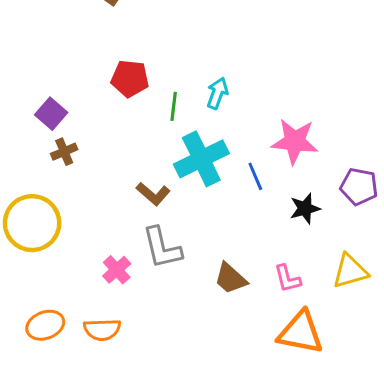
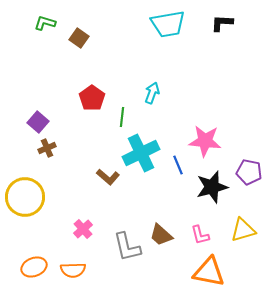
red pentagon: (130, 79) -> (92, 98), turned 30
cyan arrow: (217, 93) -> (152, 93), moved
black star: (305, 208) -> (212, 187), size x1.5
gray L-shape: (162, 248) -> (127, 247), moved

